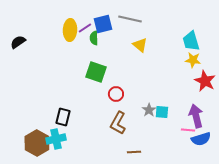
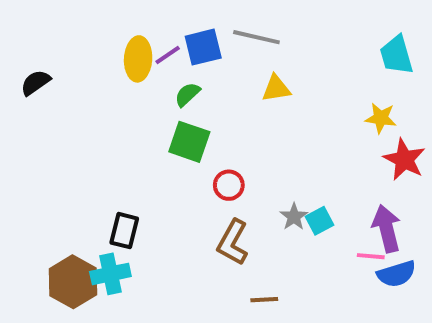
green semicircle: (94, 38) -> (187, 94), moved, turned 48
cyan trapezoid: (191, 41) -> (396, 55), moved
yellow triangle: (140, 45) -> (276, 89), turned -49
cyan square: (162, 112) -> (320, 221), turned -32

